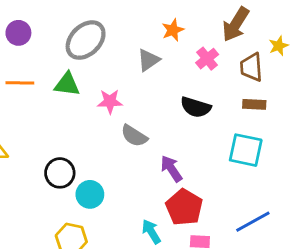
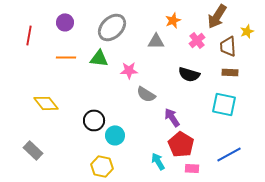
gray triangle: (148, 60) -> (156, 41), turned 36

